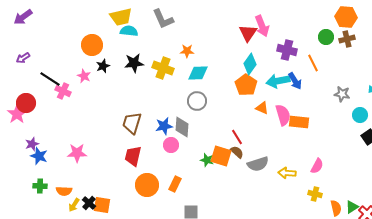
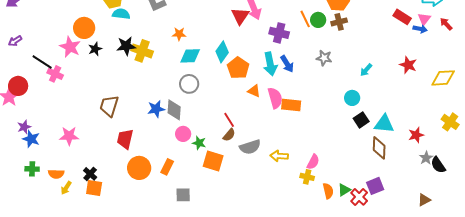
orange line: (313, 63) -> (305, 19), moved
cyan diamond: (250, 64) -> (222, 52), moved
yellow cross: (163, 68) -> (142, 51), moved
pink star: (84, 76) -> (70, 47), moved, size x1.5
cyan arrow: (278, 81) -> (270, 64), turned -90
gray star: (342, 94) -> (324, 58), moved
brown trapezoid: (132, 123) -> (109, 106), moved
pink circle: (171, 145) -> (183, 134), moved
brown semicircle: (237, 152) -> (229, 135), turned 88
orange square: (221, 156) -> (213, 161), moved
pink semicircle: (317, 166) -> (313, 162), moved
black cross: (89, 203) -> (90, 174), moved

